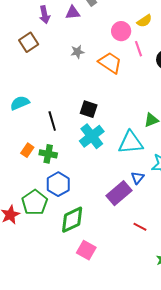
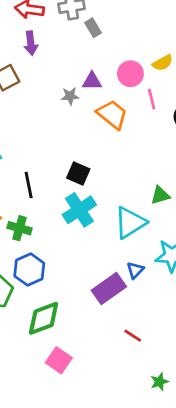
purple triangle: (73, 13) -> (92, 81), moved
cyan triangle: (131, 142) -> (130, 223), turned -32

